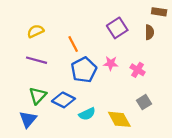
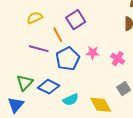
purple square: (117, 28) -> (76, 20), moved
yellow semicircle: (35, 31) -> (35, 18), moved
purple line: (37, 60) -> (39, 49), moved

